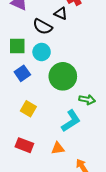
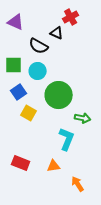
yellow square: (28, 109) -> (29, 113), moved
cyan L-shape: (71, 121) -> (67, 139), turned -35

